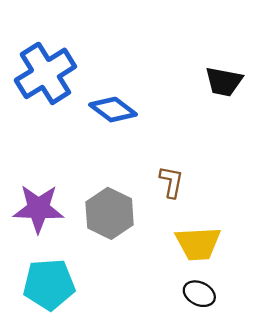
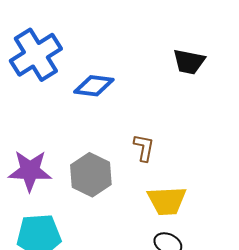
blue diamond: (113, 110) -> (94, 86), turned -30

